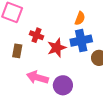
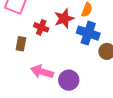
blue cross: (81, 41) -> (88, 33), turned 30
red star: (57, 48) -> (64, 19), moved

